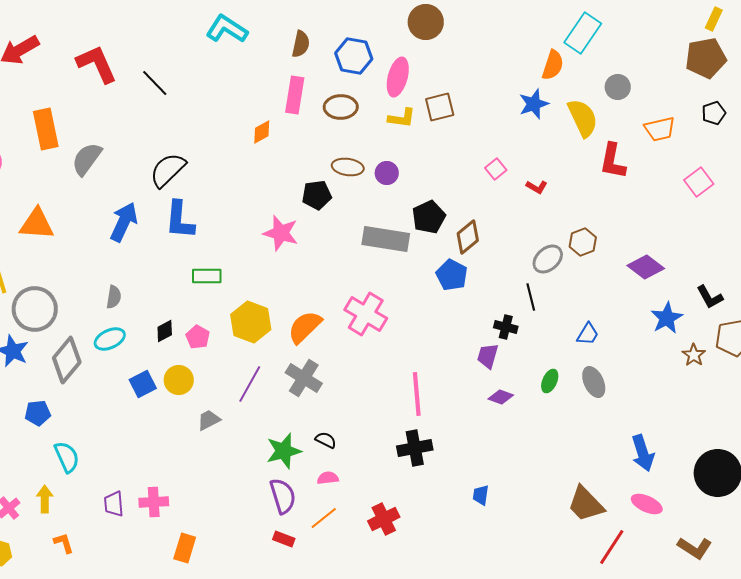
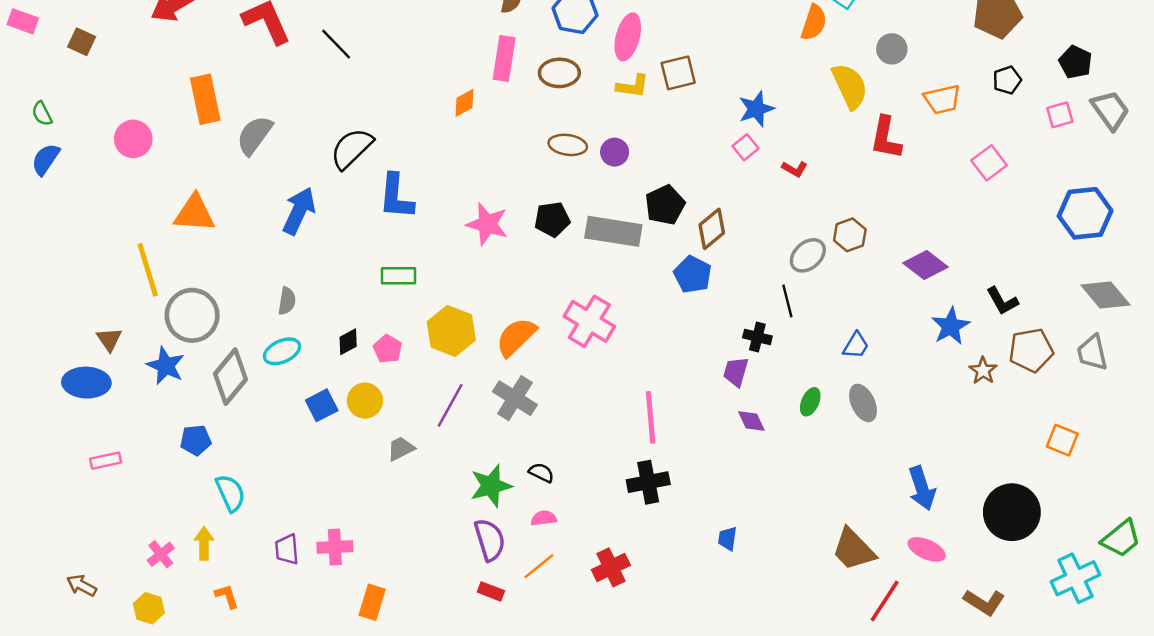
blue star: (534, 104) -> (756, 109), moved
black pentagon: (317, 195) -> (552, 219), moved
blue L-shape: (180, 220) -> (396, 197), moved
purple diamond: (501, 397) -> (751, 421), turned 45

